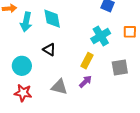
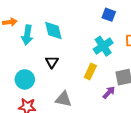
black triangle: (49, 50) -> (52, 62), turned 32
purple arrow: (85, 82) -> (109, 92), moved

